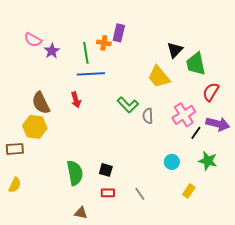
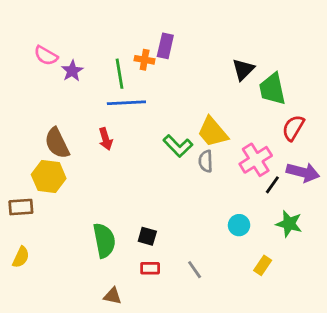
yellow trapezoid: (159, 77) -> (213, 132), moved

